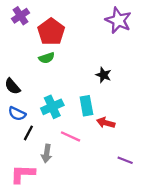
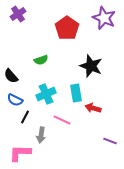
red pentagon: (51, 32) -> (67, 28), moved
green semicircle: (47, 58) -> (41, 60), moved
black star: (103, 75) -> (91, 66), size x1.6

